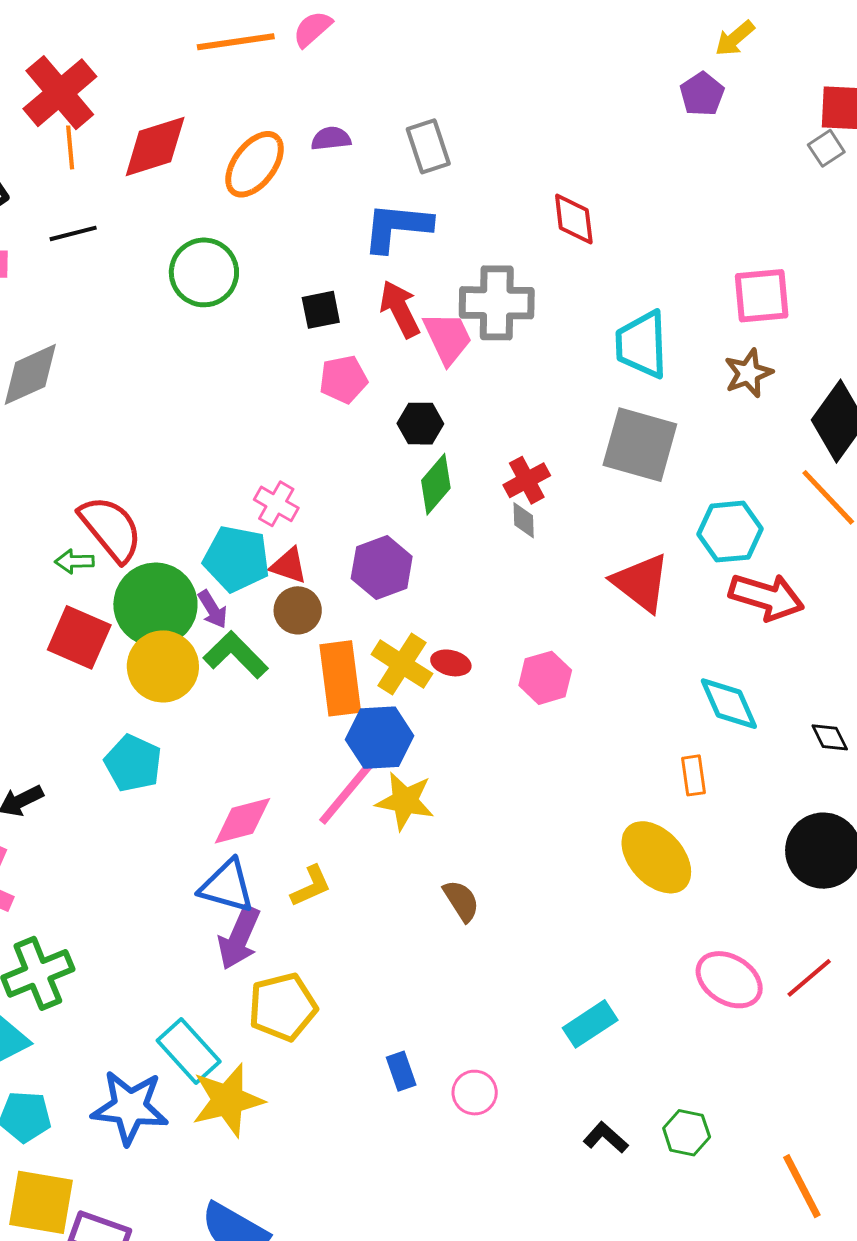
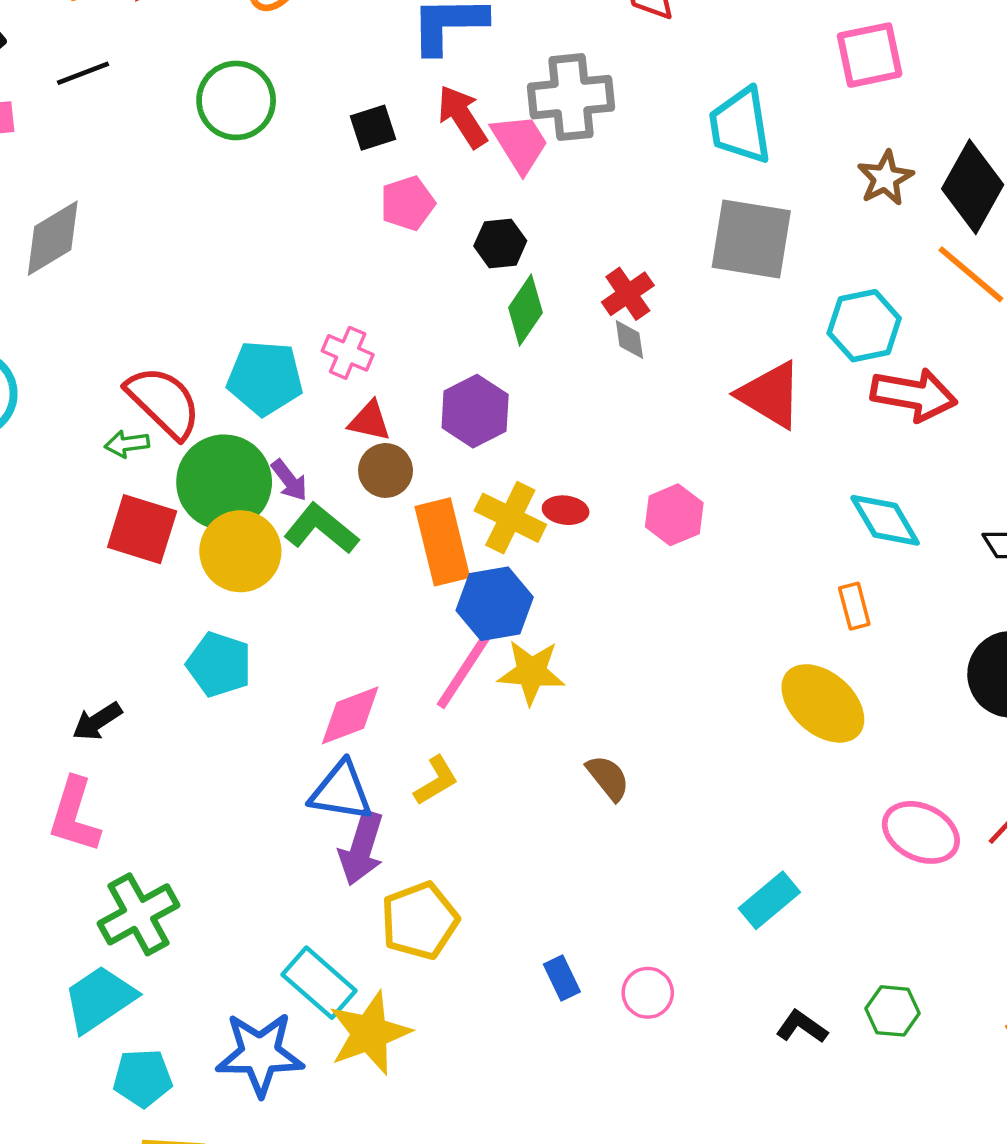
brown star: (748, 373) -> (885, 178), moved
cyan pentagon: (236, 559) -> (265, 378), moved

